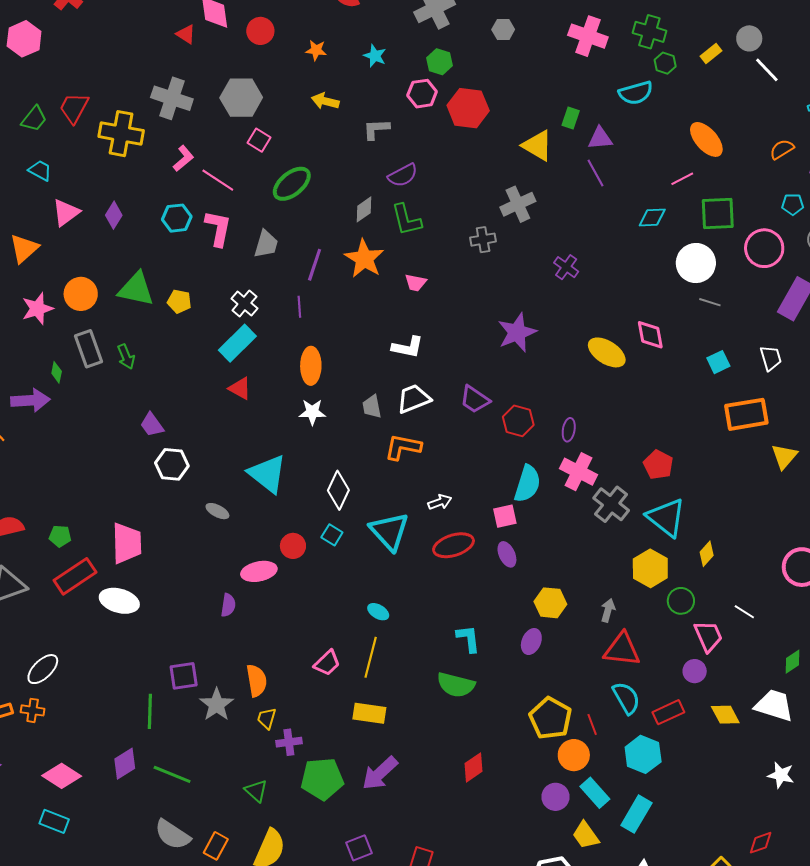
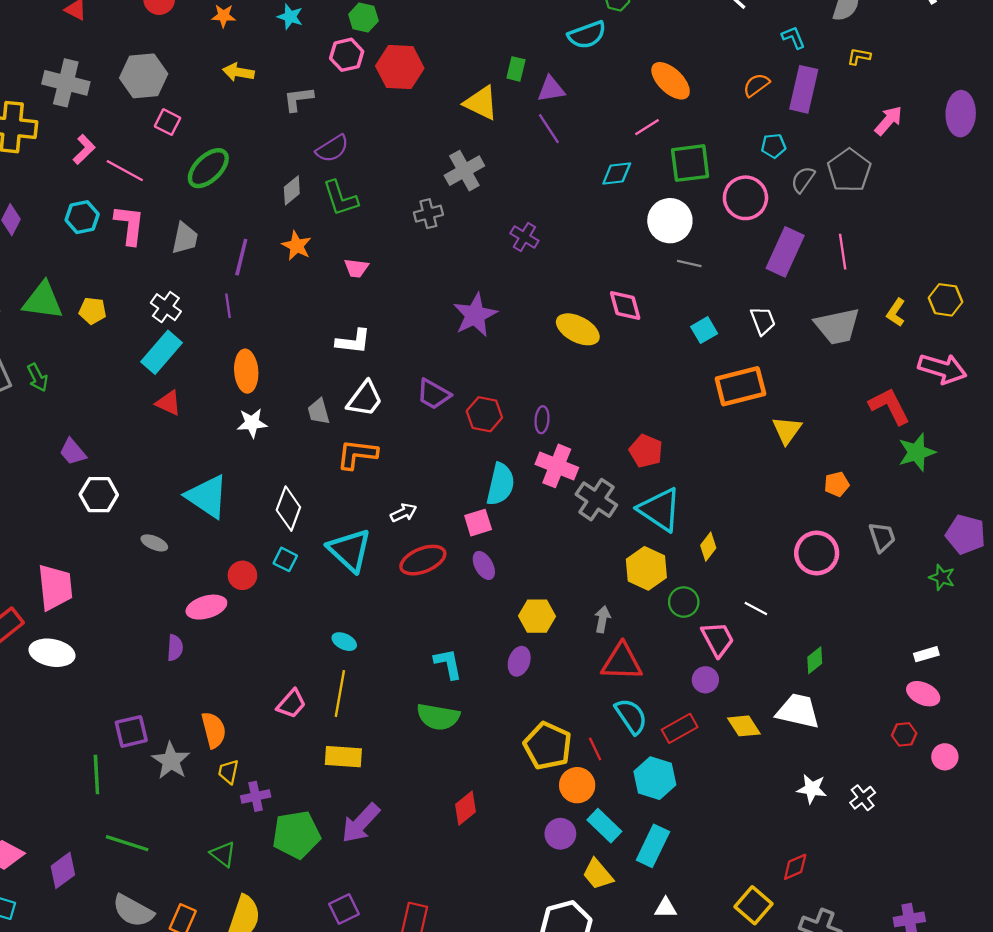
orange star: (364, 259) -> (297, 246), size x0.7
white trapezoid: (414, 399) -> (365, 399), turned 153
purple diamond: (125, 764) -> (63, 870), moved

